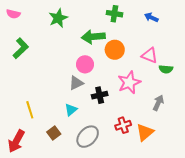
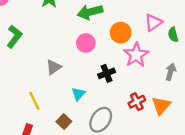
orange circle: (115, 50) -> (121, 33), moved
pink triangle: (149, 55) -> (153, 23), turned -48
green semicircle: (166, 69) -> (173, 35), turned 80
gray triangle: (76, 83) -> (54, 67), moved

